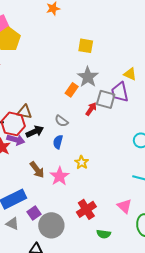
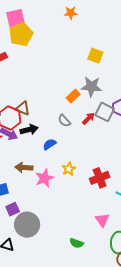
gray star: (88, 77) -> (91, 87), turned 30
gray semicircle: (62, 121) -> (64, 121), moved
blue semicircle: (58, 142) -> (50, 144), turned 32
brown arrow: (37, 170) -> (24, 167), turned 120
red cross: (86, 209) -> (100, 178), moved

